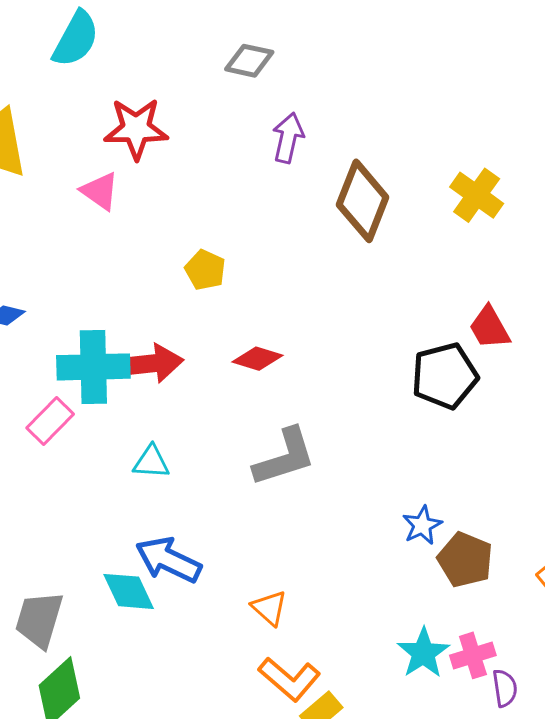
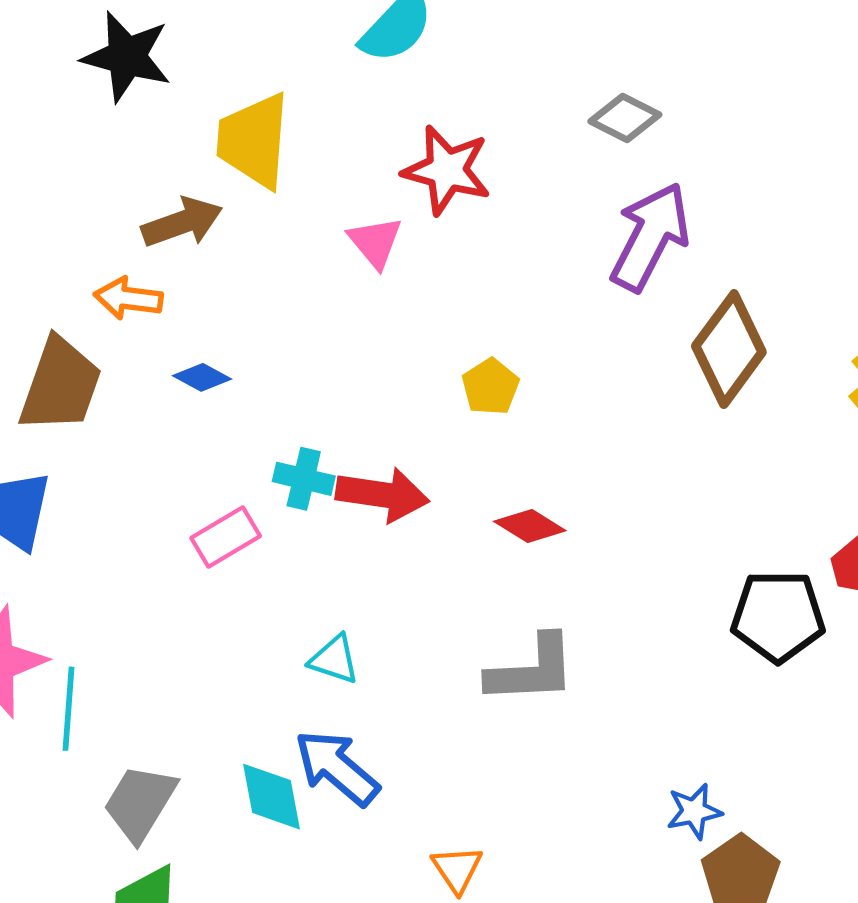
purple arrow: (288, 138) -> (650, 237), size x1.6
cyan cross: (93, 367) -> (304, 479), size x0.6
cyan triangle: (151, 462) -> (334, 659), moved

